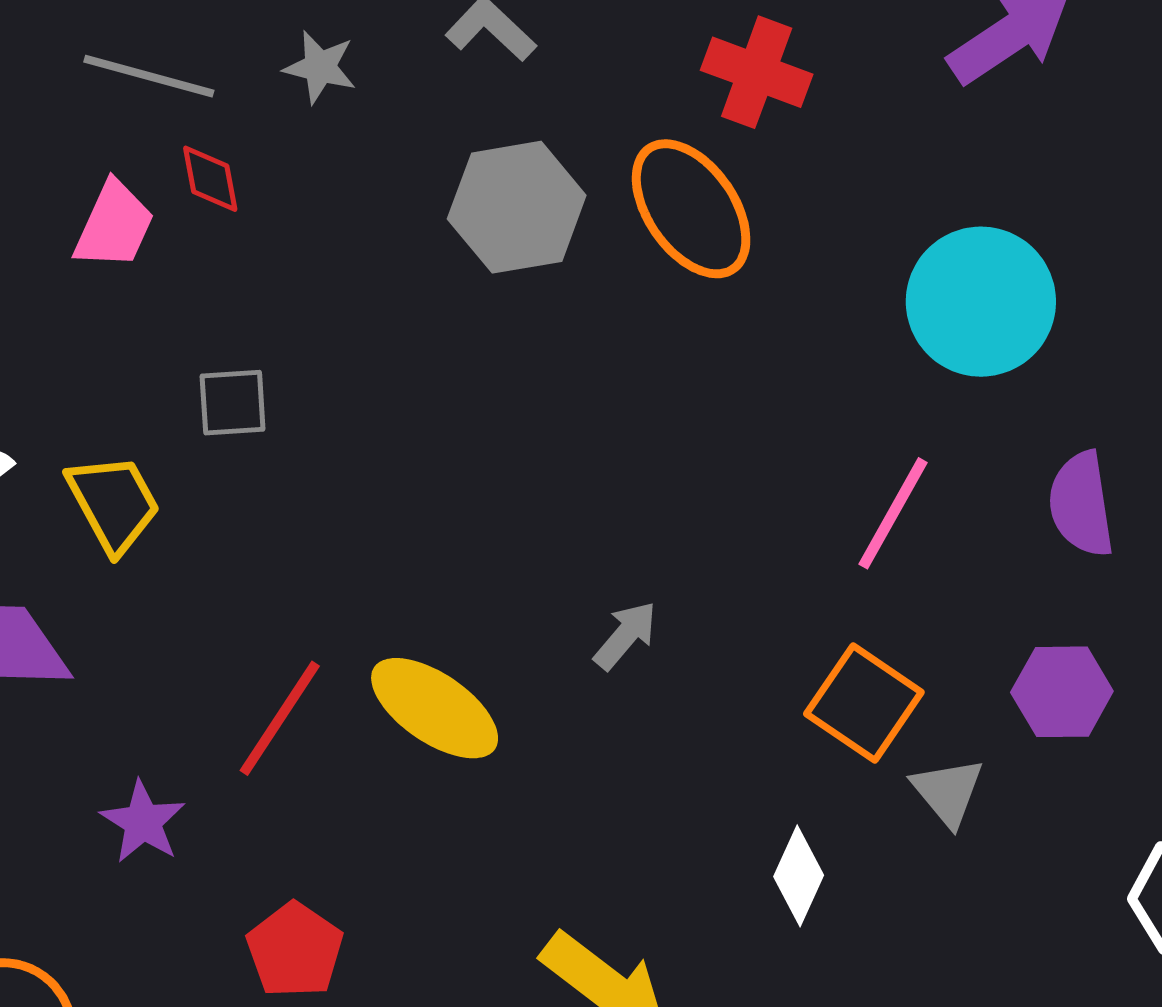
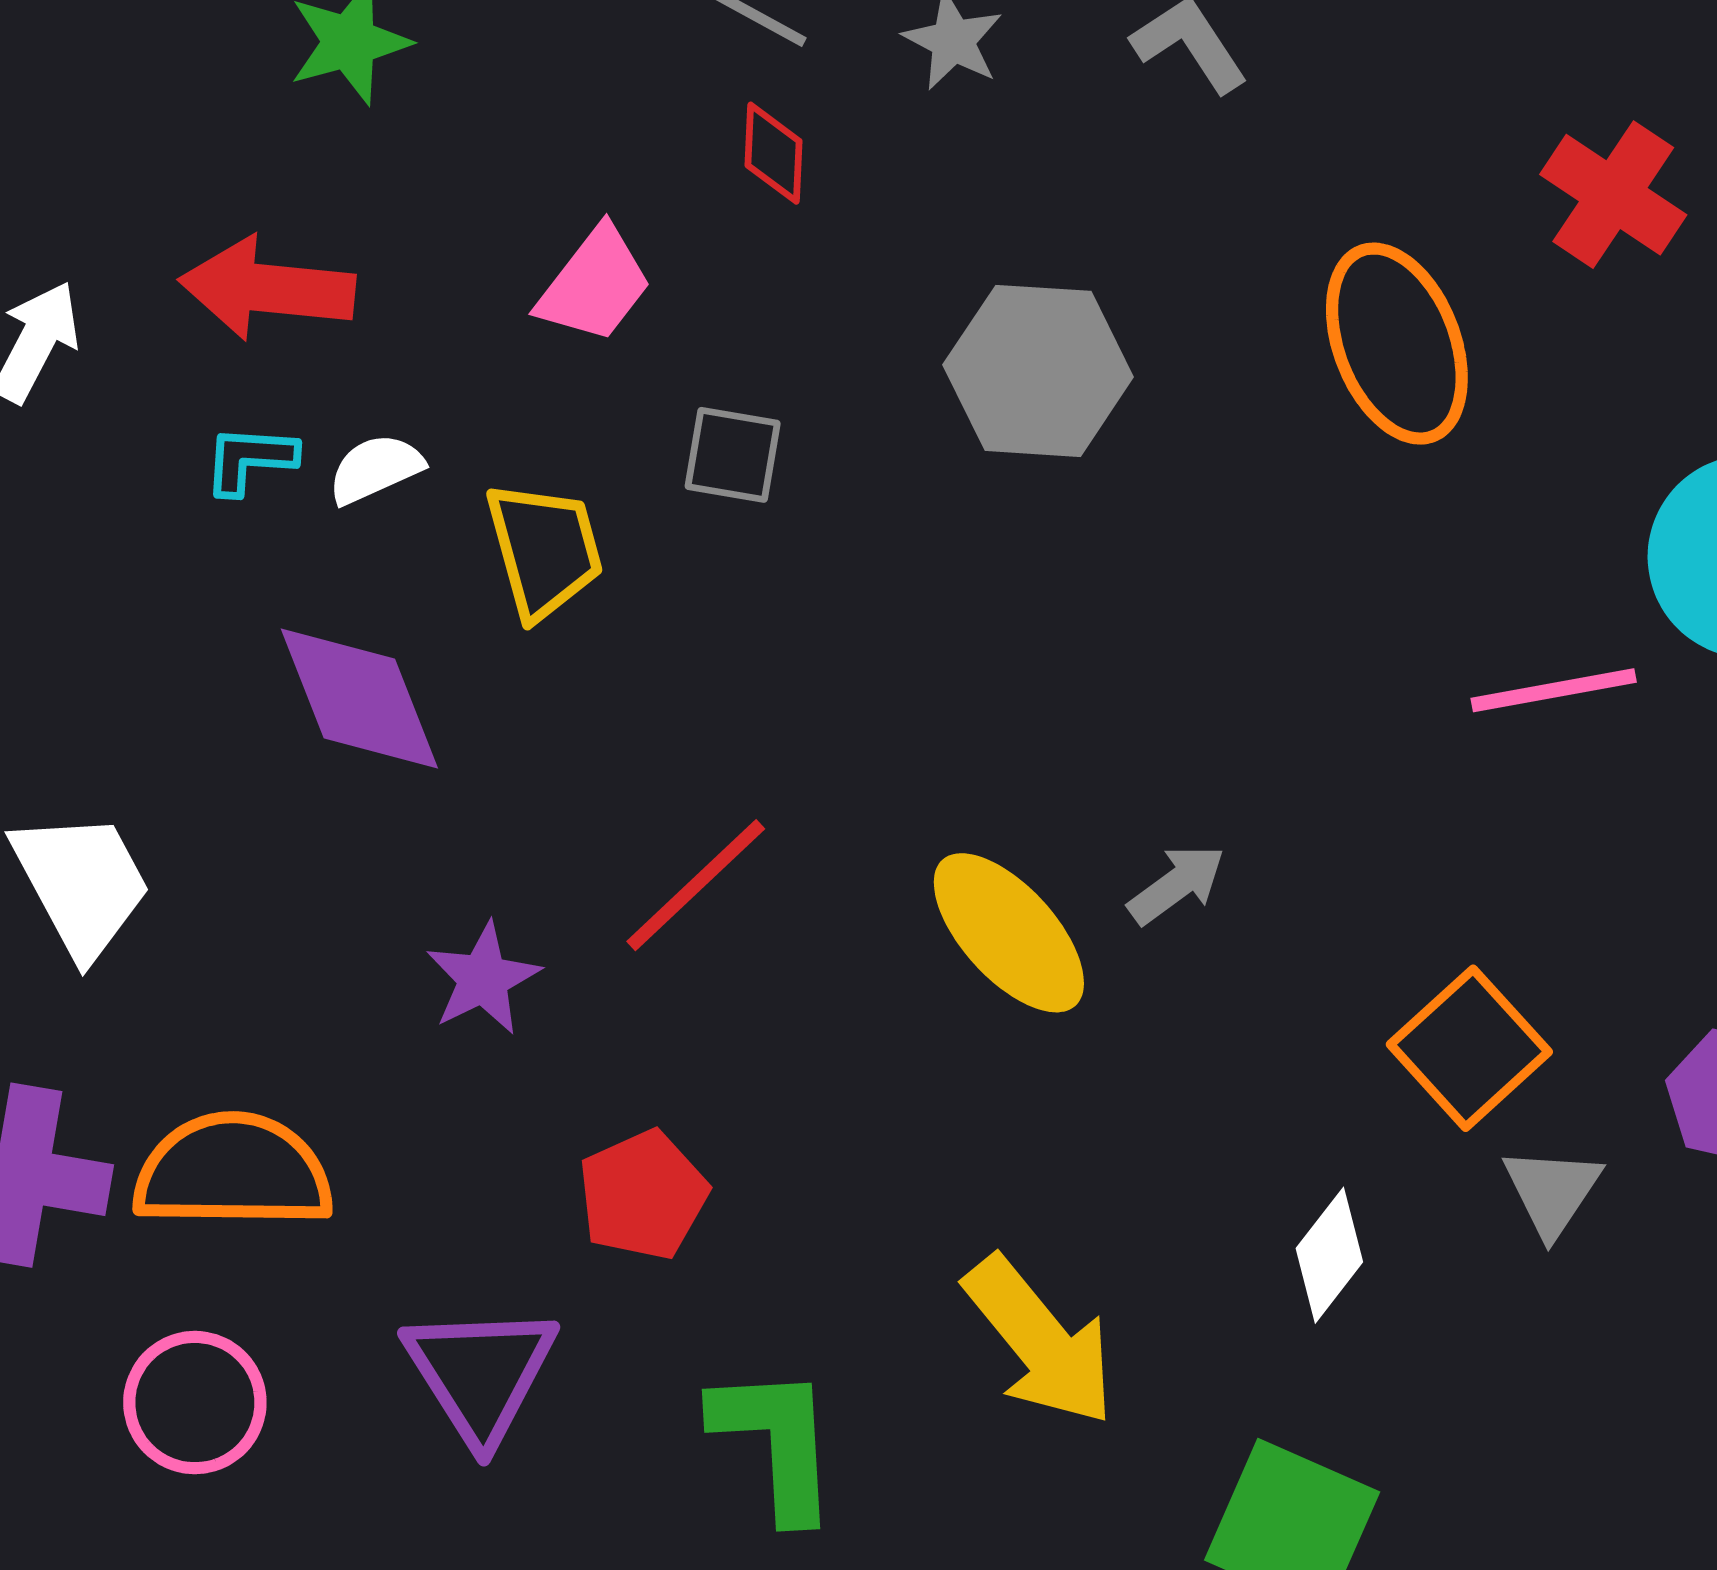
red cross: (757, 72) -> (1613, 195), moved
gray hexagon: (517, 207) -> (1038, 371), moved
pink trapezoid: (114, 225) -> (595, 285), moved
pink line: (893, 513) -> (1554, 690), moved, turned 37
yellow ellipse: (435, 708) -> (1009, 933), moved

